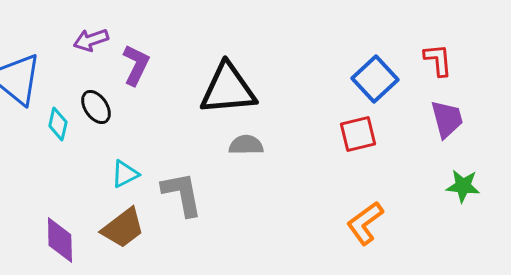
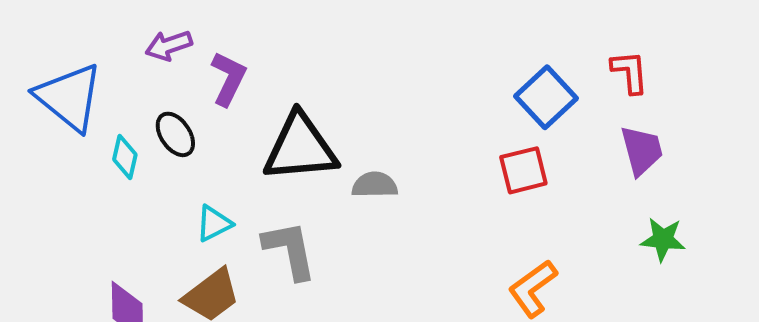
black triangle: (228, 89) -> (300, 148), moved

